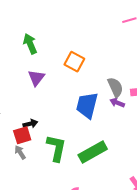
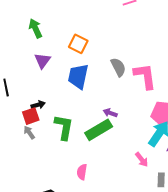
purple arrow: (117, 103) -> (110, 113), moved
blue trapezoid: (87, 105) -> (78, 76), moved

